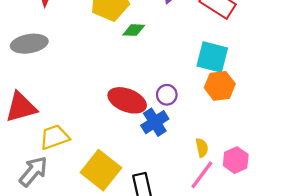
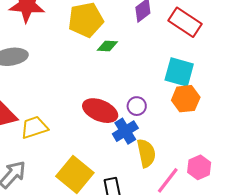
yellow trapezoid: (55, 137) -> (34, 127), moved
yellow semicircle: (202, 148) -> (146, 153), moved, size x1.6

